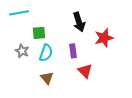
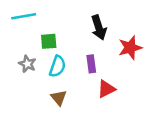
red triangle: (85, 71) -> (106, 89), turned 49

